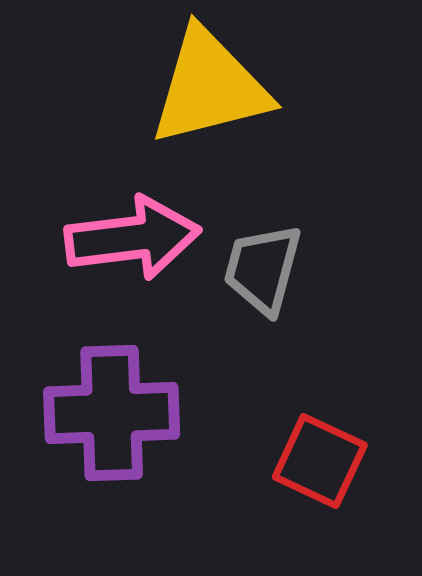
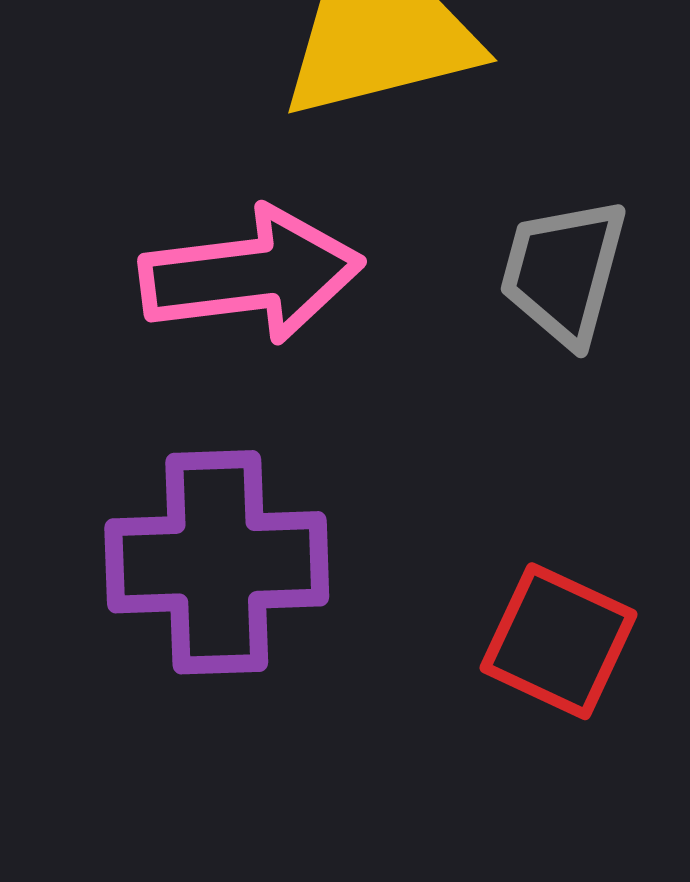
gray trapezoid: (263, 269) -> (563, 272), moved

